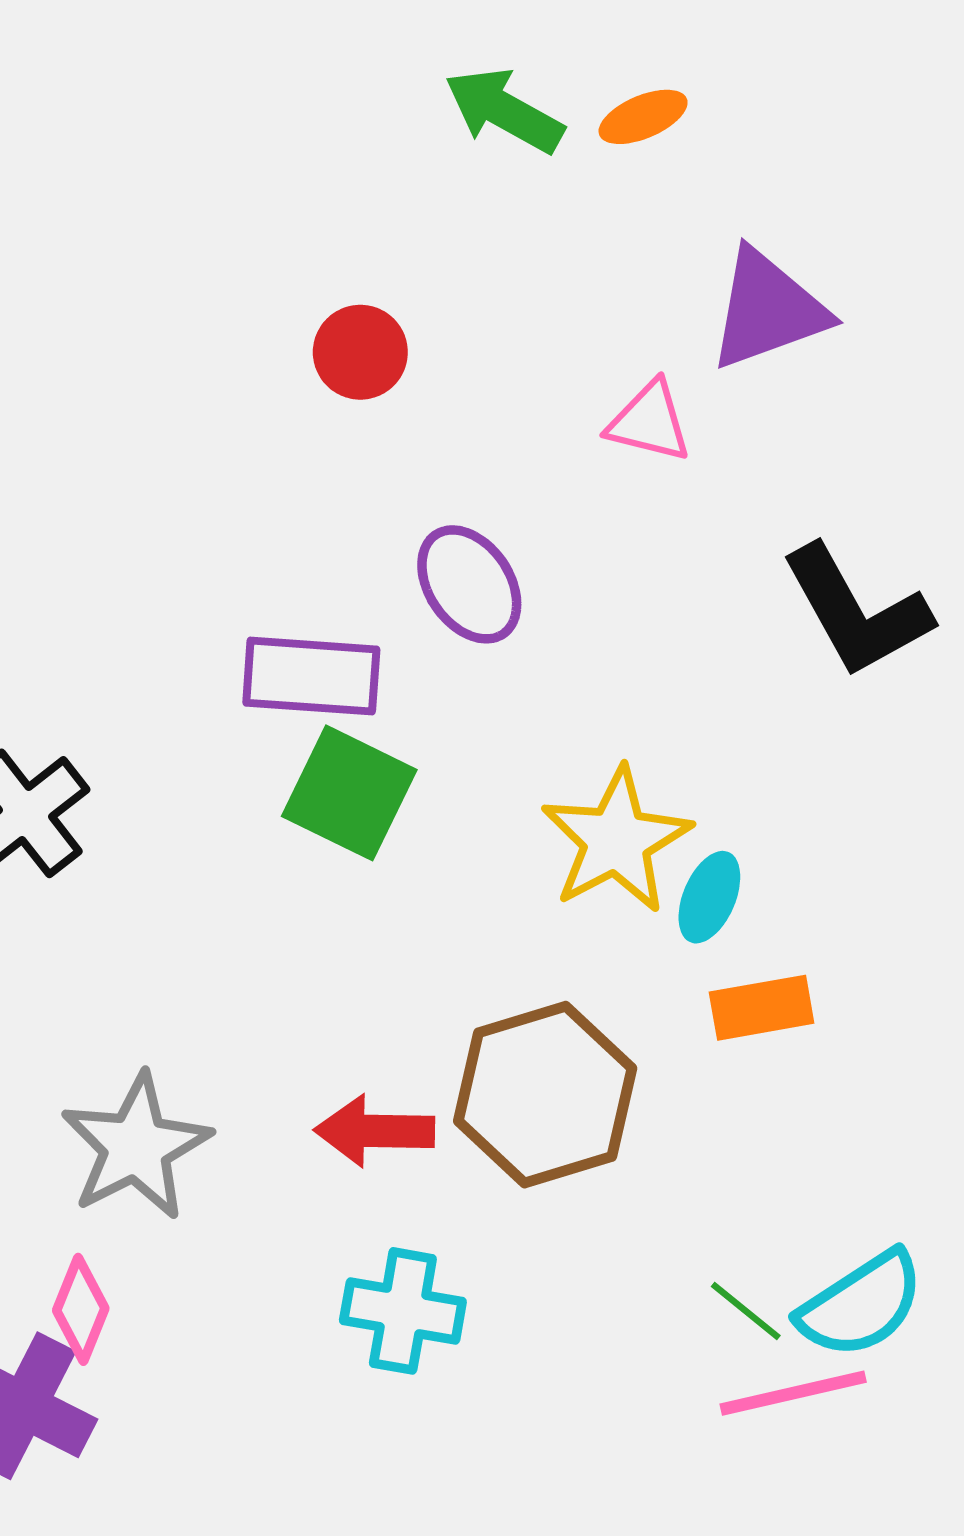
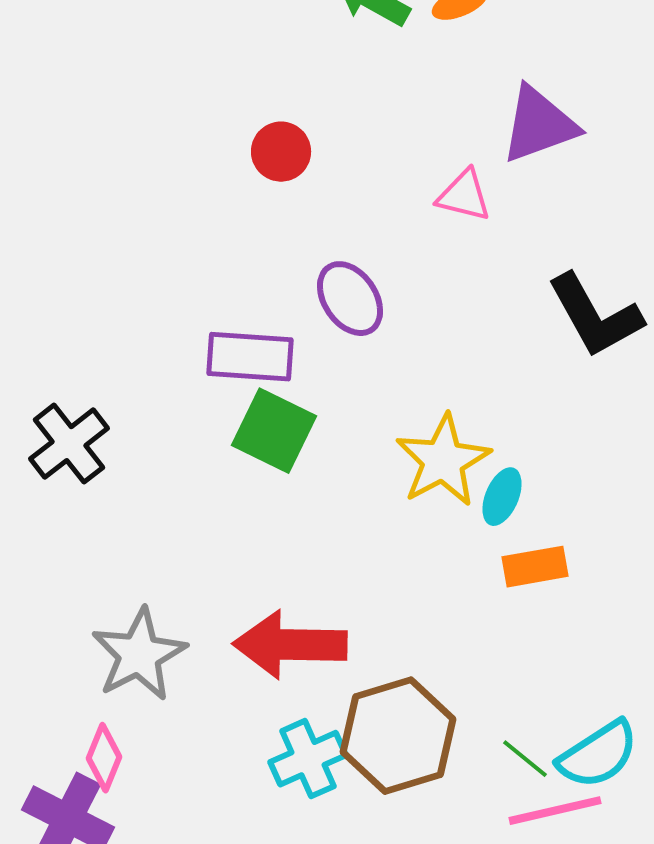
brown hexagon: (545, 1095) -> (398, 736), moved
red arrow: (375, 1131) -> (290, 645), size x1.5
cyan cross: (403, 1311) -> (308, 759), turned -34

